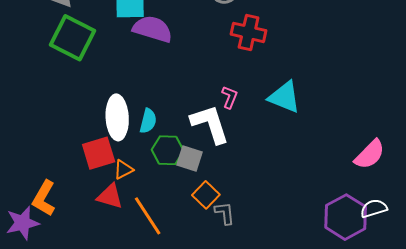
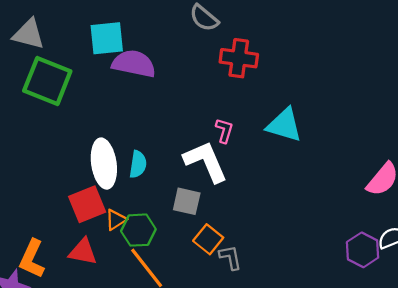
green hexagon: (168, 150) -> (138, 230), moved
red triangle: (110, 196) -> (83, 252), moved
purple hexagon: (346, 217) -> (363, 250), size x0.7

